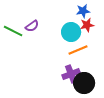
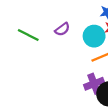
purple semicircle: (32, 26) -> (62, 29), moved

